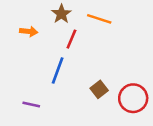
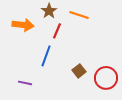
orange arrow: (29, 31) -> (23, 25), size x1.5

